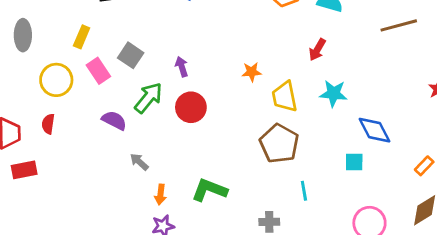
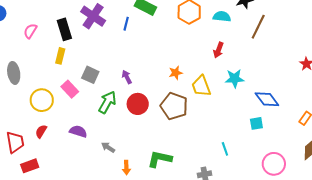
brown line: (399, 25) -> (258, 27), moved, turned -40
yellow rectangle: (82, 37) -> (60, 56), moved
purple semicircle: (114, 120) -> (78, 131), moved
red semicircle: (48, 124) -> (41, 131), turned 32
brown pentagon: (279, 144) -> (174, 106), moved

